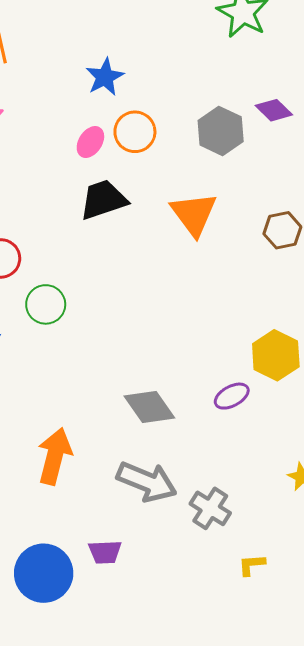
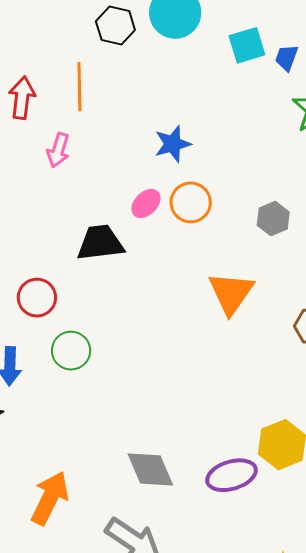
gray hexagon: (221, 131) -> (273, 219), size x0.7
black trapezoid: (103, 200) -> (100, 243), moved
purple ellipse: (232, 396) -> (232, 475), size x1.4

